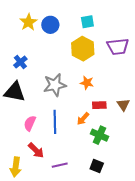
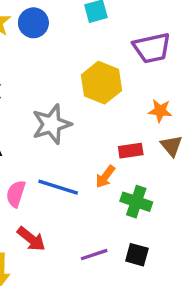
yellow hexagon: (83, 49) -> (101, 83), moved
orange star: (87, 83) -> (160, 111), moved
blue line: (55, 122) -> (58, 187), turned -65
purple line: (60, 165) -> (94, 255), moved

